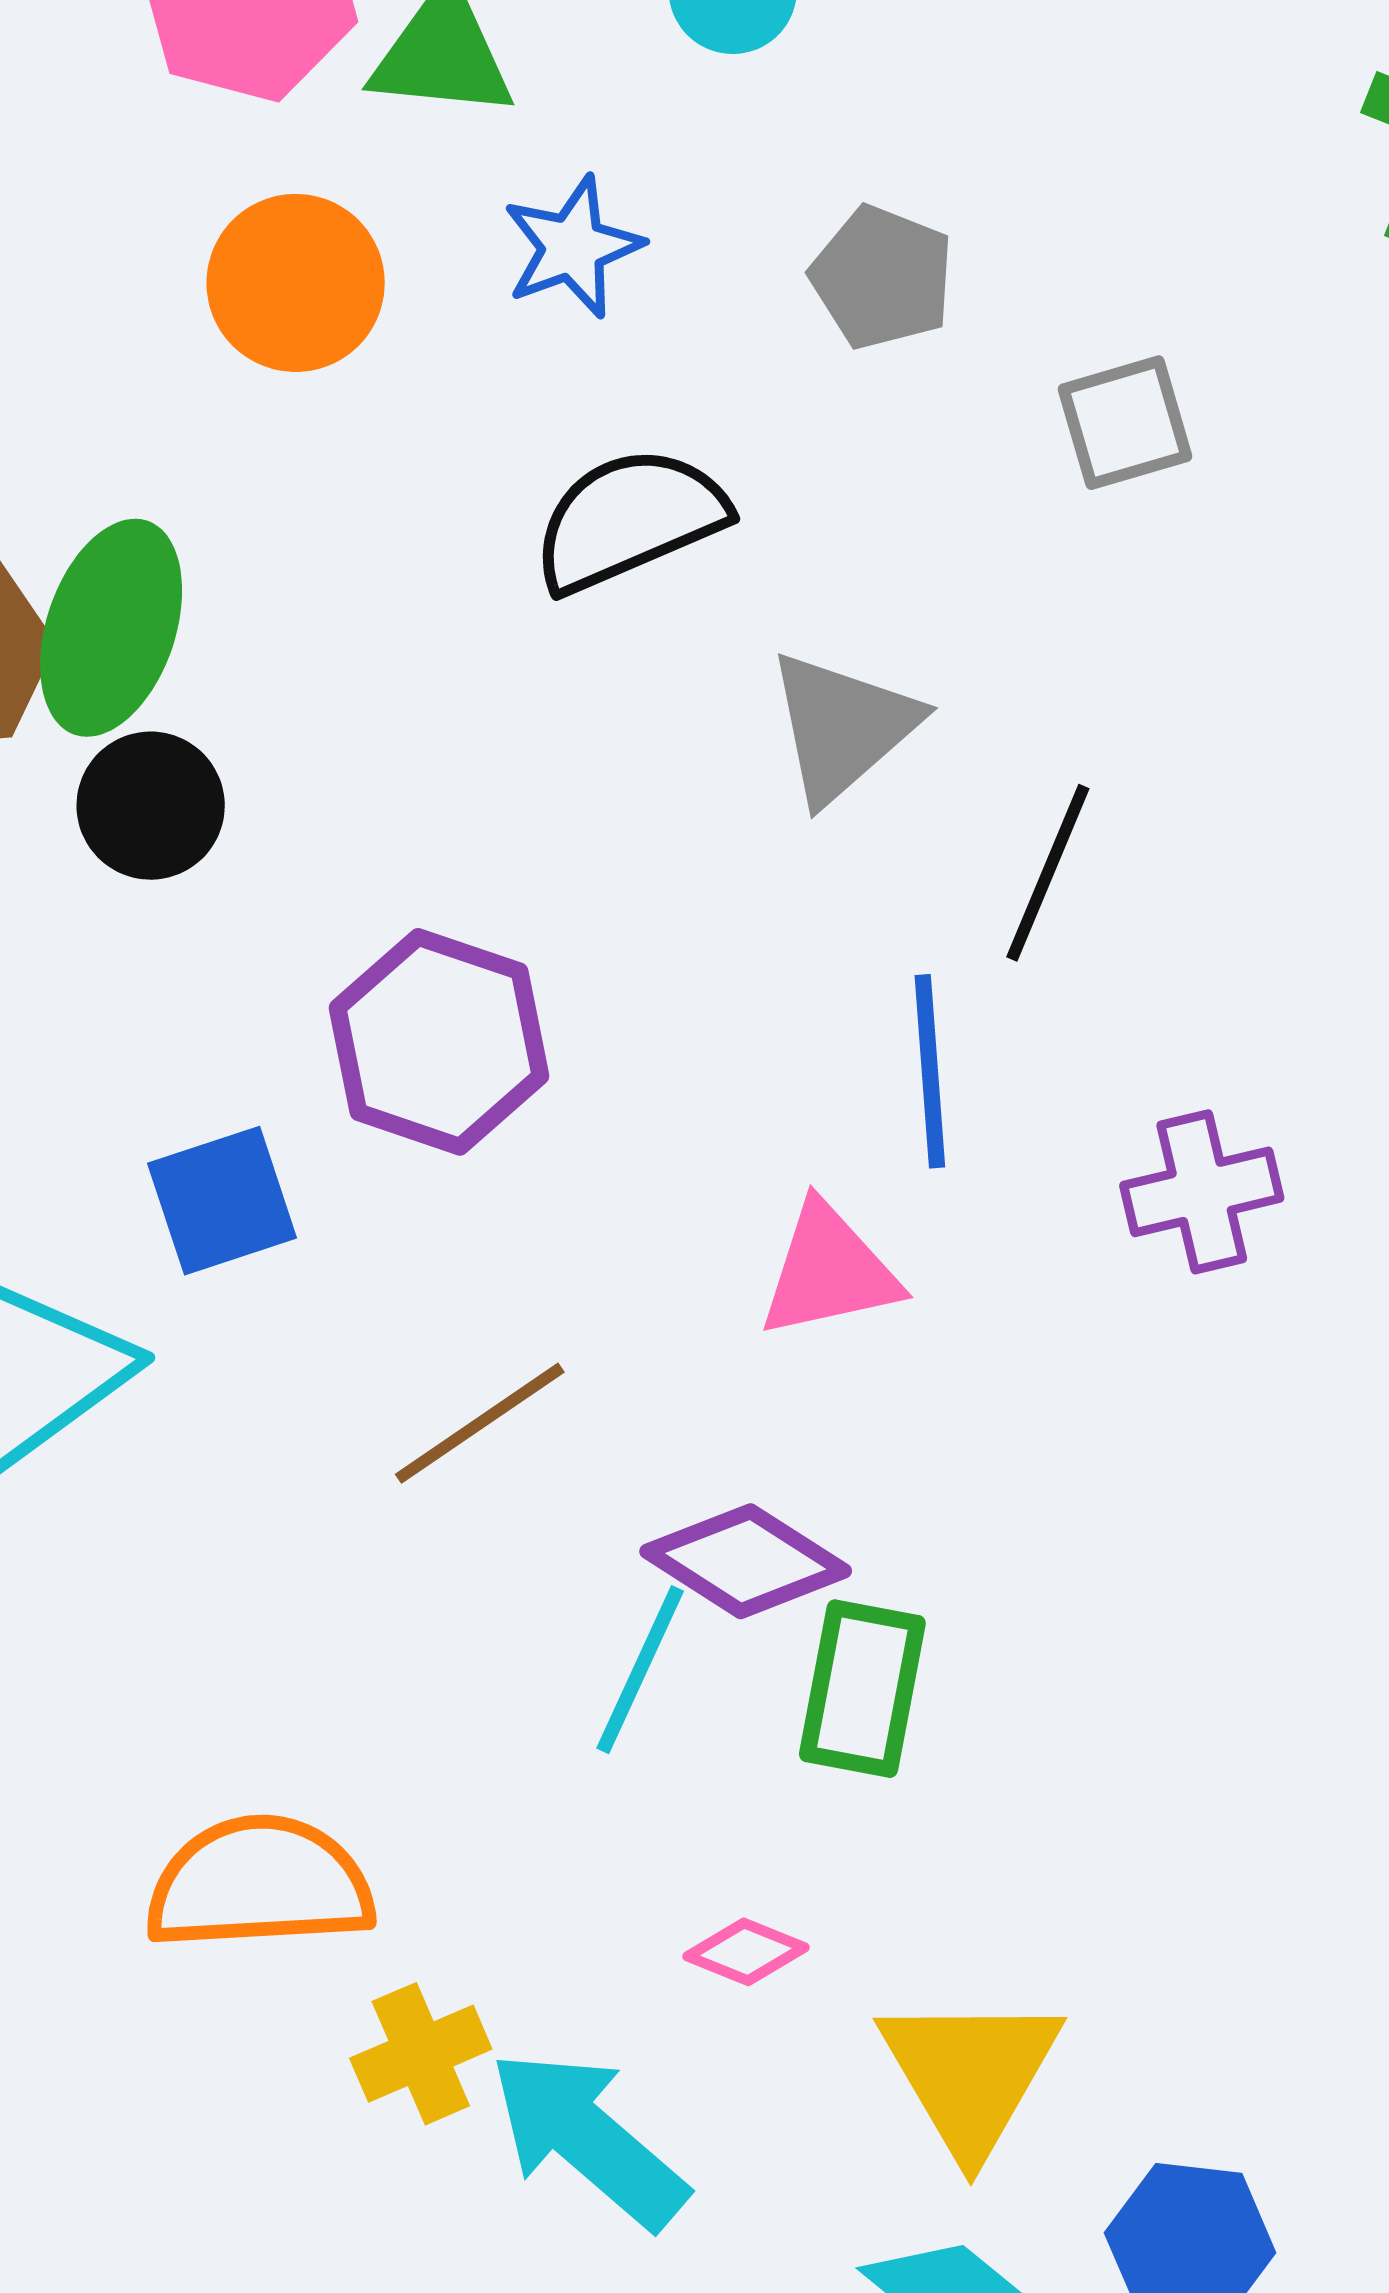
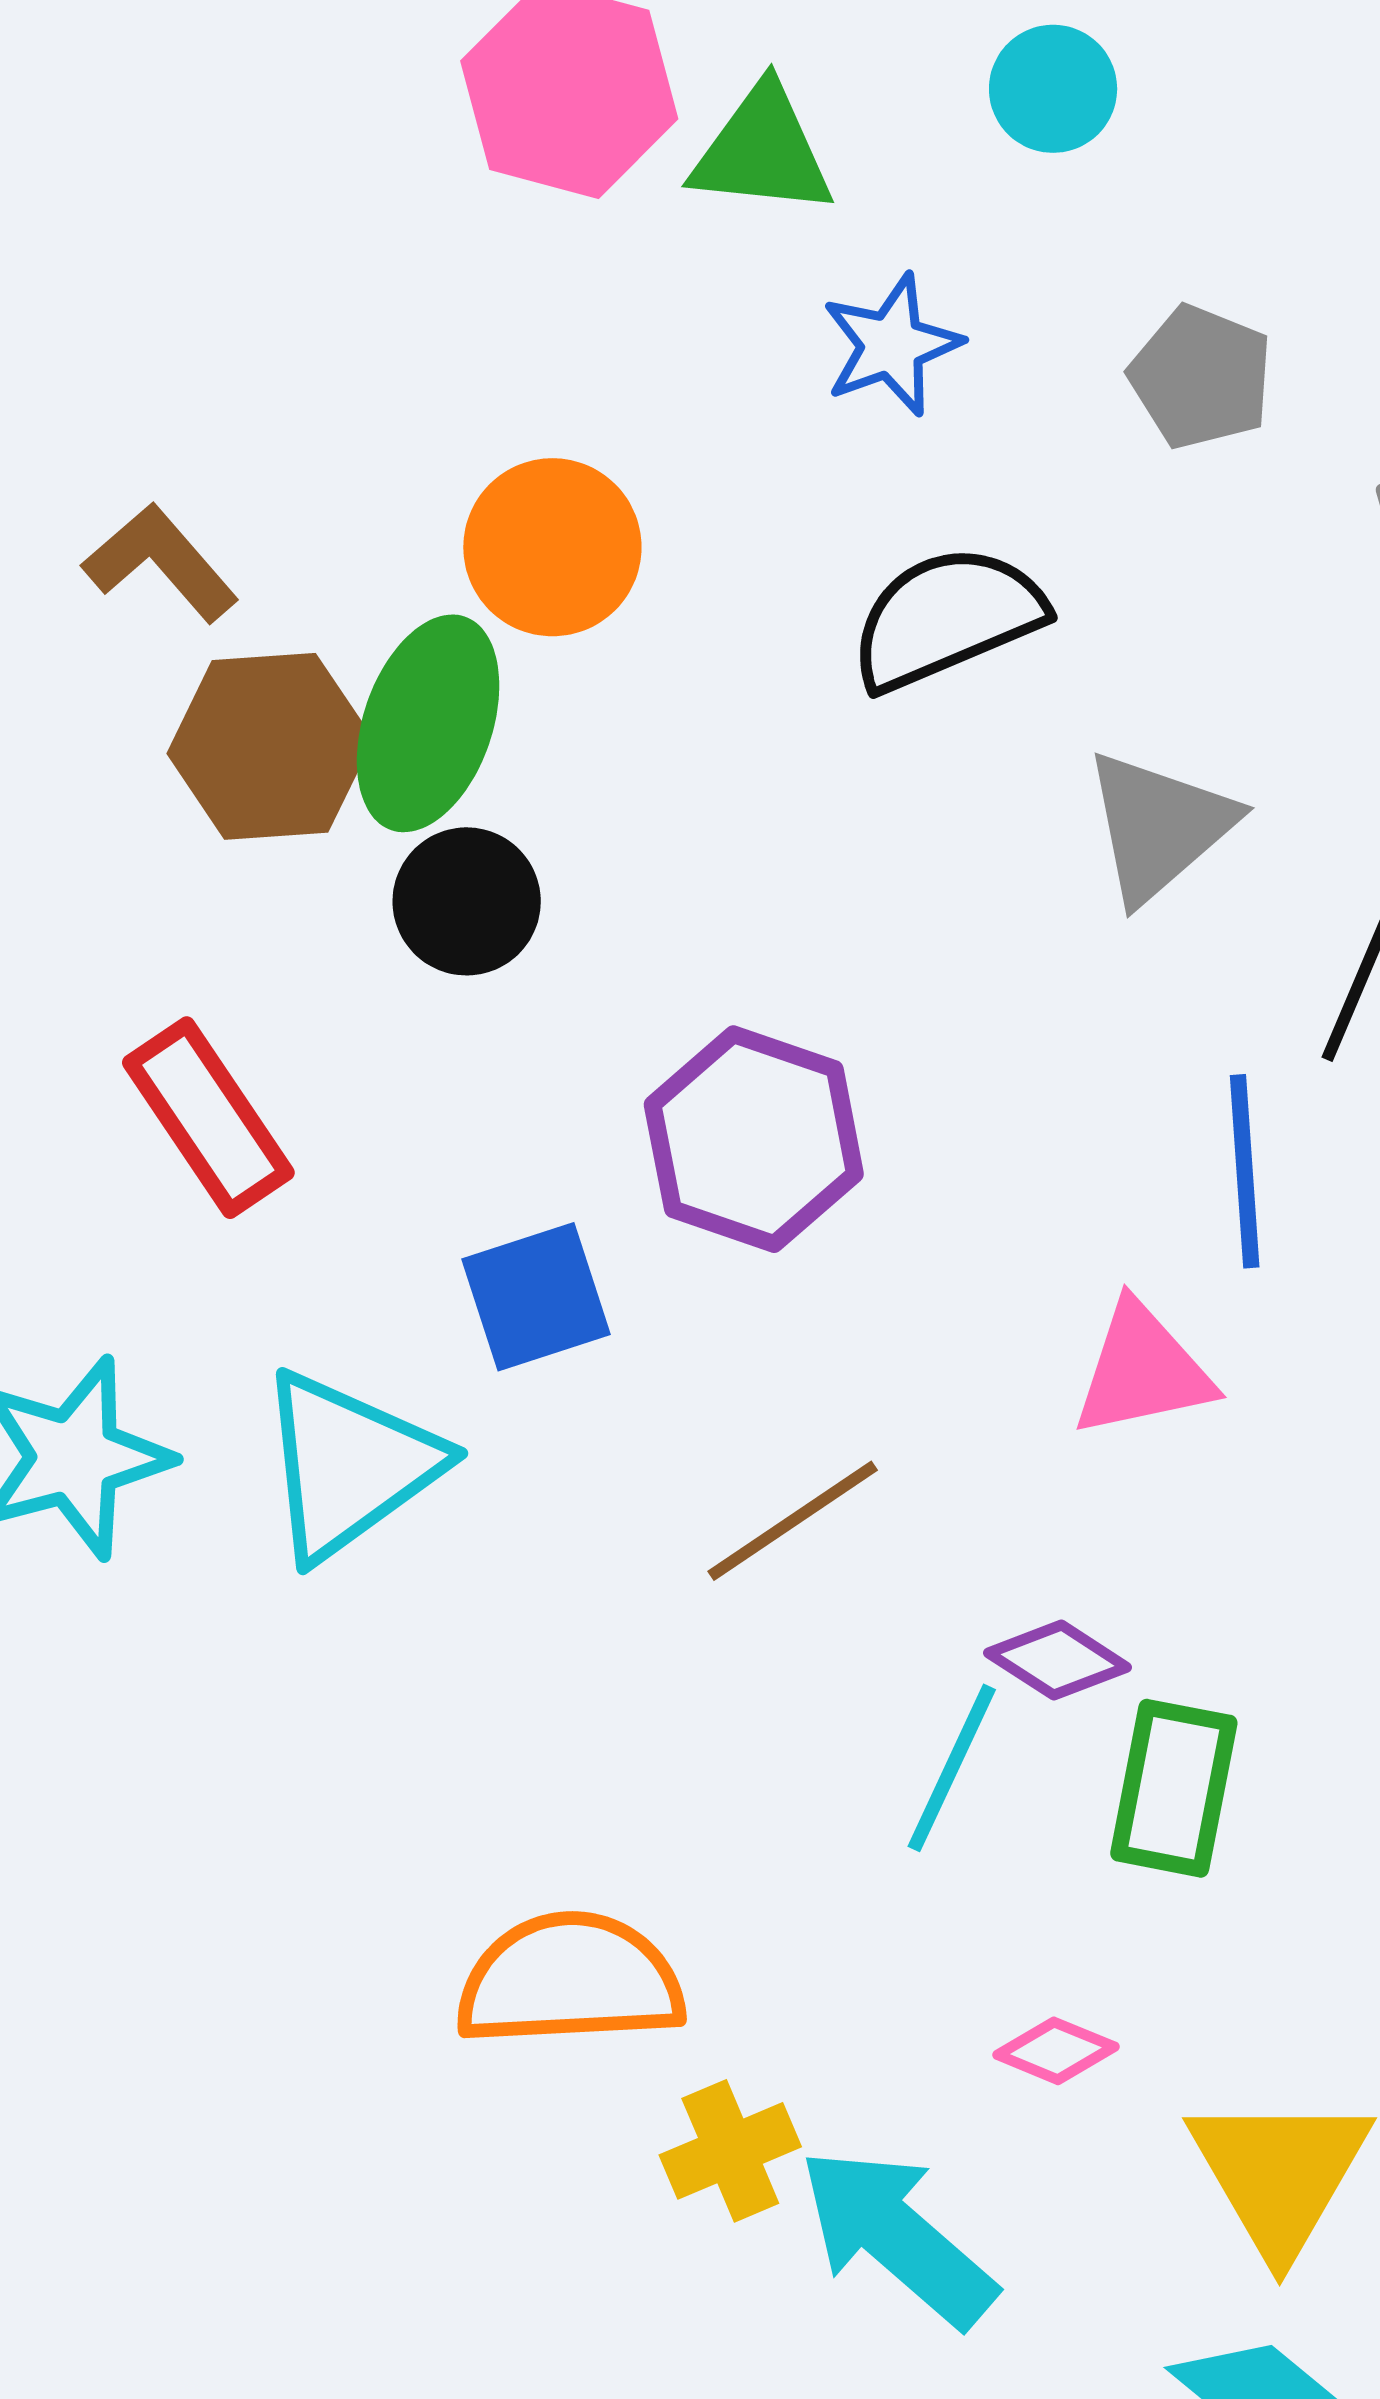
orange circle: (296, 283) -> (552, 547), moved
purple diamond: (746, 1561) -> (1058, 1660), size x0.7

